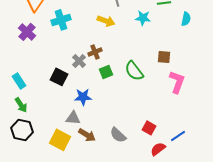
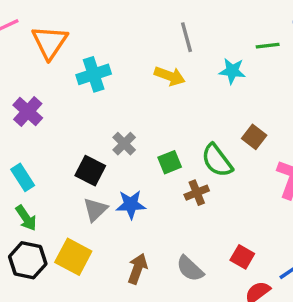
purple cross: (27, 32) -> (28, 112), moved
brown cross: (95, 52) -> (197, 193), moved
brown square: (164, 57) -> (254, 137), moved, turned 32
gray triangle: (73, 118) -> (95, 210), moved, turned -49
brown arrow: (87, 135) -> (138, 269), turned -102
yellow square: (60, 140) -> (73, 257), moved

